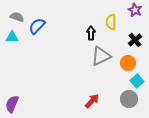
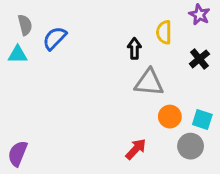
gray semicircle: (17, 17) -> (25, 25), turned 56
gray triangle: (101, 56) -> (149, 83), turned 30
orange circle: (128, 63) -> (170, 117), moved
cyan square: (137, 81) -> (202, 120), turned -32

